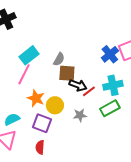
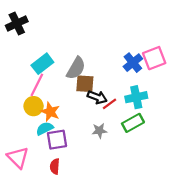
gray semicircle: (59, 59) -> (76, 68), size x1.5
yellow circle: (55, 105) -> (34, 106), moved
cyan semicircle: (12, 119) -> (45, 128), moved
purple square: (42, 123) -> (57, 140), turned -30

